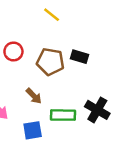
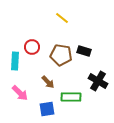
black cross: (97, 110) -> (98, 81), moved

